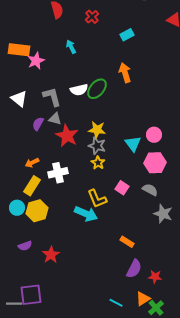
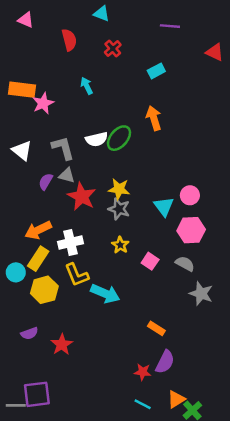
orange arrow: (32, 163) -> (38, 230), size x1.5
yellow star: (98, 163) -> (120, 245), moved
yellow L-shape: (97, 199) -> (77, 275), moved
cyan circle: (17, 208) -> (16, 272), moved
red star: (155, 277) -> (143, 372), moved

